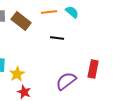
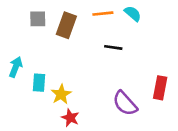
brown rectangle: (21, 21) -> (66, 25), turned 72
purple semicircle: (66, 81) -> (125, 103), turned -95

